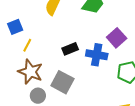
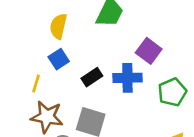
blue square: (15, 27) -> (59, 59), moved

